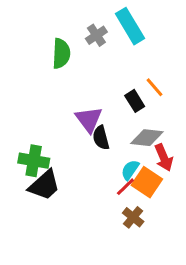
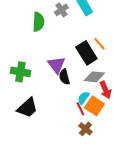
black rectangle: (135, 101) -> (86, 53), size x1.6
green cross: (34, 161) -> (20, 72), moved
red line: (125, 187) -> (80, 109), turned -72

